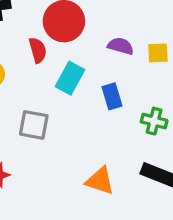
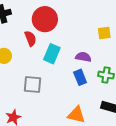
purple semicircle: (121, 46) -> (83, 57), moved
blue rectangle: (112, 96) -> (80, 77), moved

